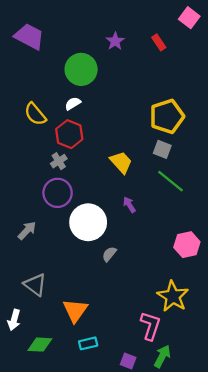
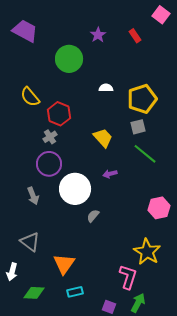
white semicircle: (73, 103) -> (106, 88), moved, turned 32
gray square: (162, 149) -> (138, 127), turned -35
purple arrow: (129, 205) -> (110, 174), turned -72
gray arrow: (27, 230) -> (33, 196), moved, turned 114

